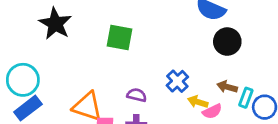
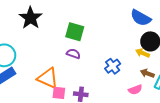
purple semicircle: (137, 95) -> (73, 54), moved
yellow arrow: (198, 102) -> (143, 53), moved

